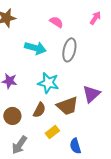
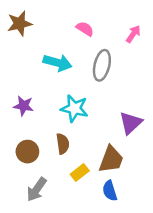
pink arrow: (95, 18) -> (133, 34), moved
brown trapezoid: (67, 106) -> (111, 159), moved, turned -50
brown semicircle: (39, 110) -> (63, 144), turned -35

